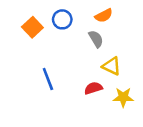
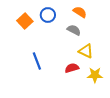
orange semicircle: (104, 16) -> (80, 12), turned -120
gray semicircle: (96, 39) -> (74, 30), turned -32

